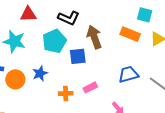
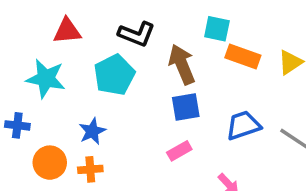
cyan square: (145, 15) -> (217, 29), moved
blue square: (78, 56) -> (186, 107), moved
orange circle: (15, 79) -> (50, 163), moved
orange cross: (66, 93) -> (90, 169), moved

